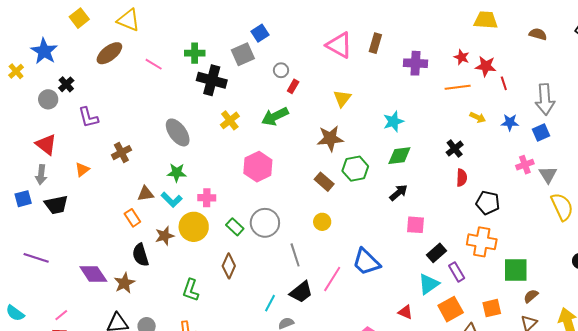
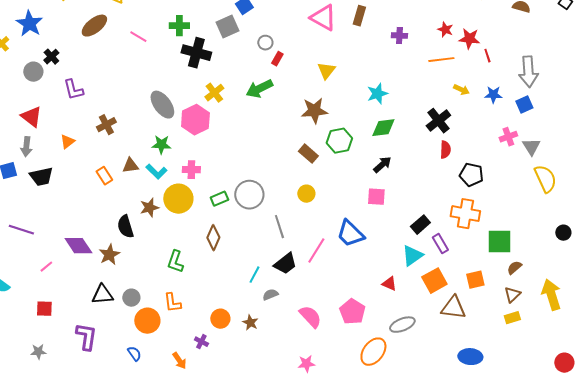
purple cross: (415, 63) -> (399, 36), size x0.7
black cross: (455, 149) -> (438, 121), size x1.4
pink hexagon: (258, 167) -> (195, 120), moved
orange rectangle: (132, 218) -> (104, 176), moved
pink square: (415, 225) -> (376, 197), moved
green rectangle: (235, 227) -> (219, 199), turned -66
pink line: (61, 315) -> (46, 267), moved

